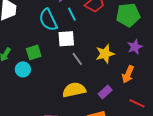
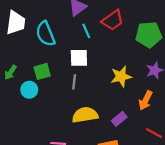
cyan semicircle: (48, 20) -> (45, 34), moved
gray line: (77, 59) -> (74, 82), moved, turned 40

